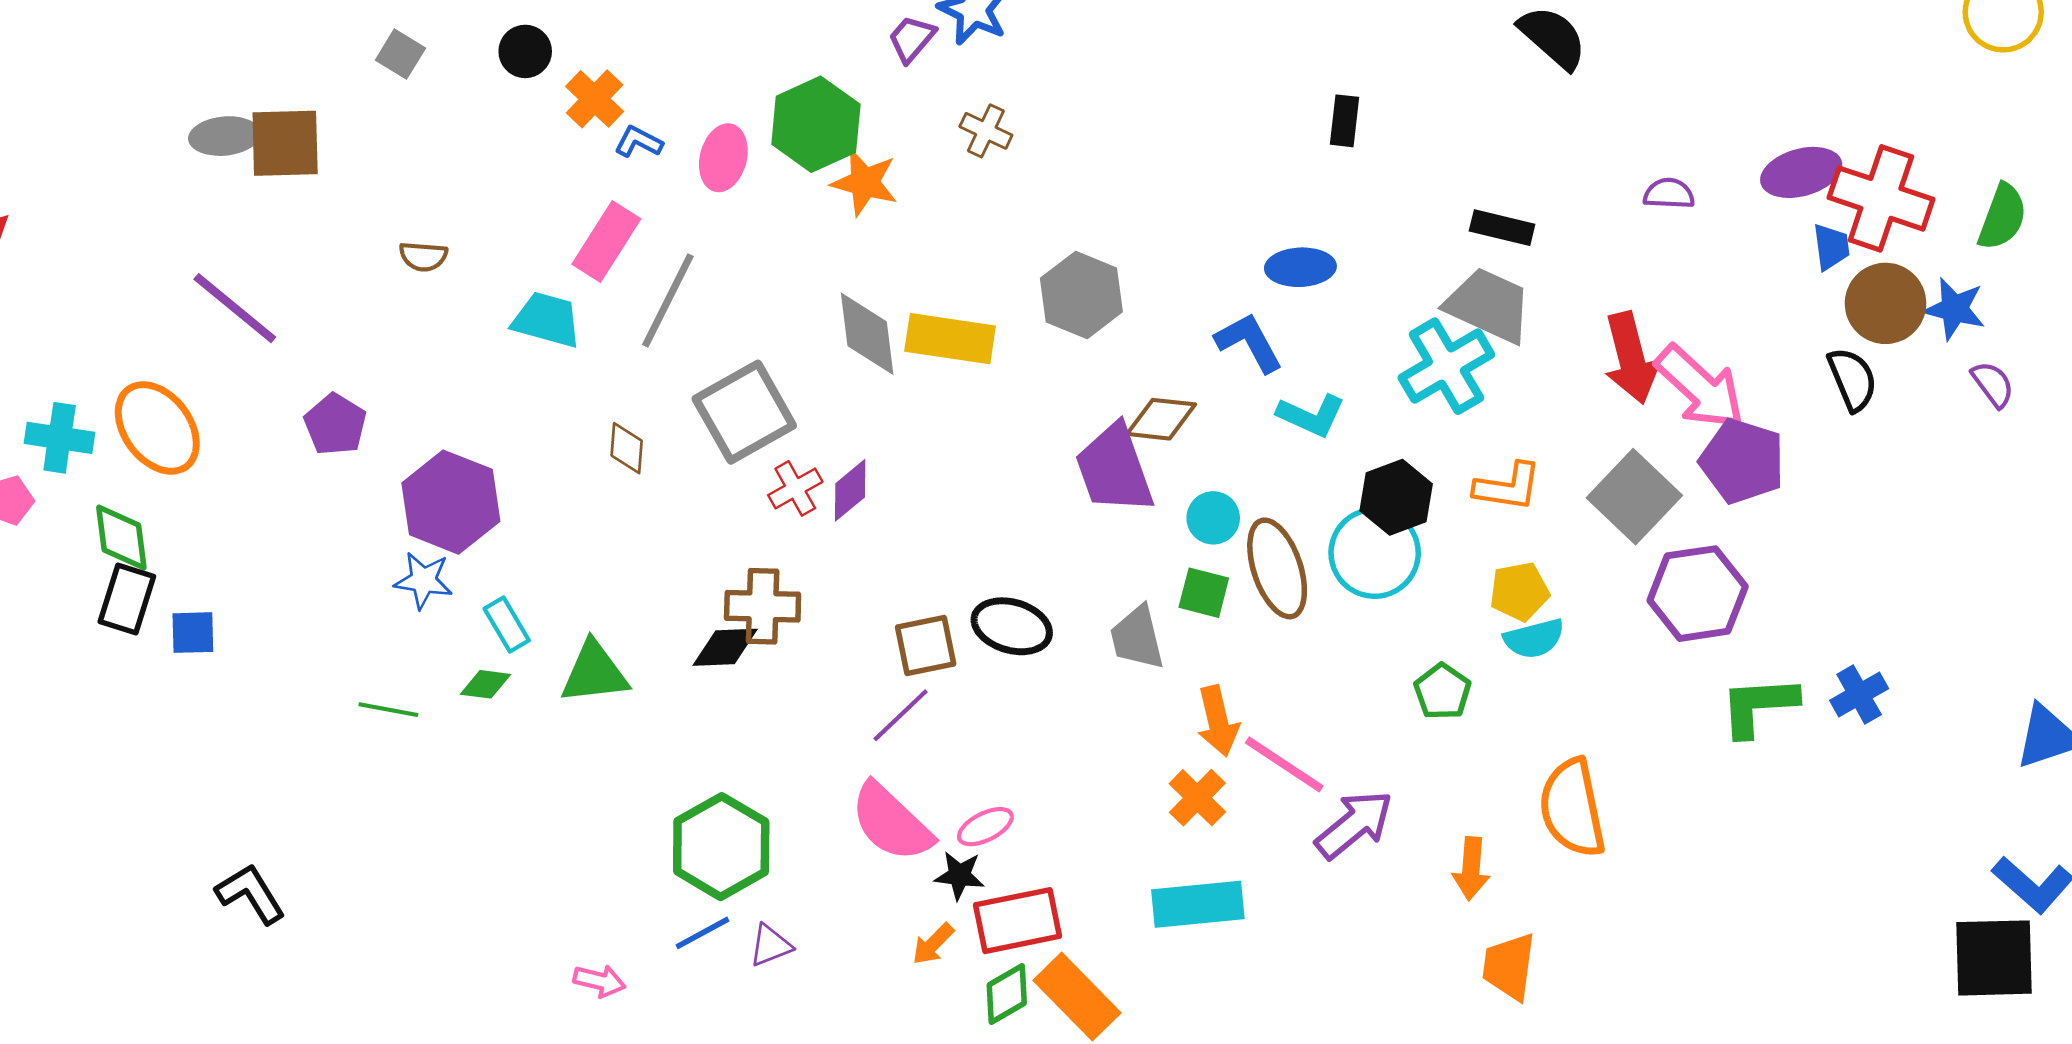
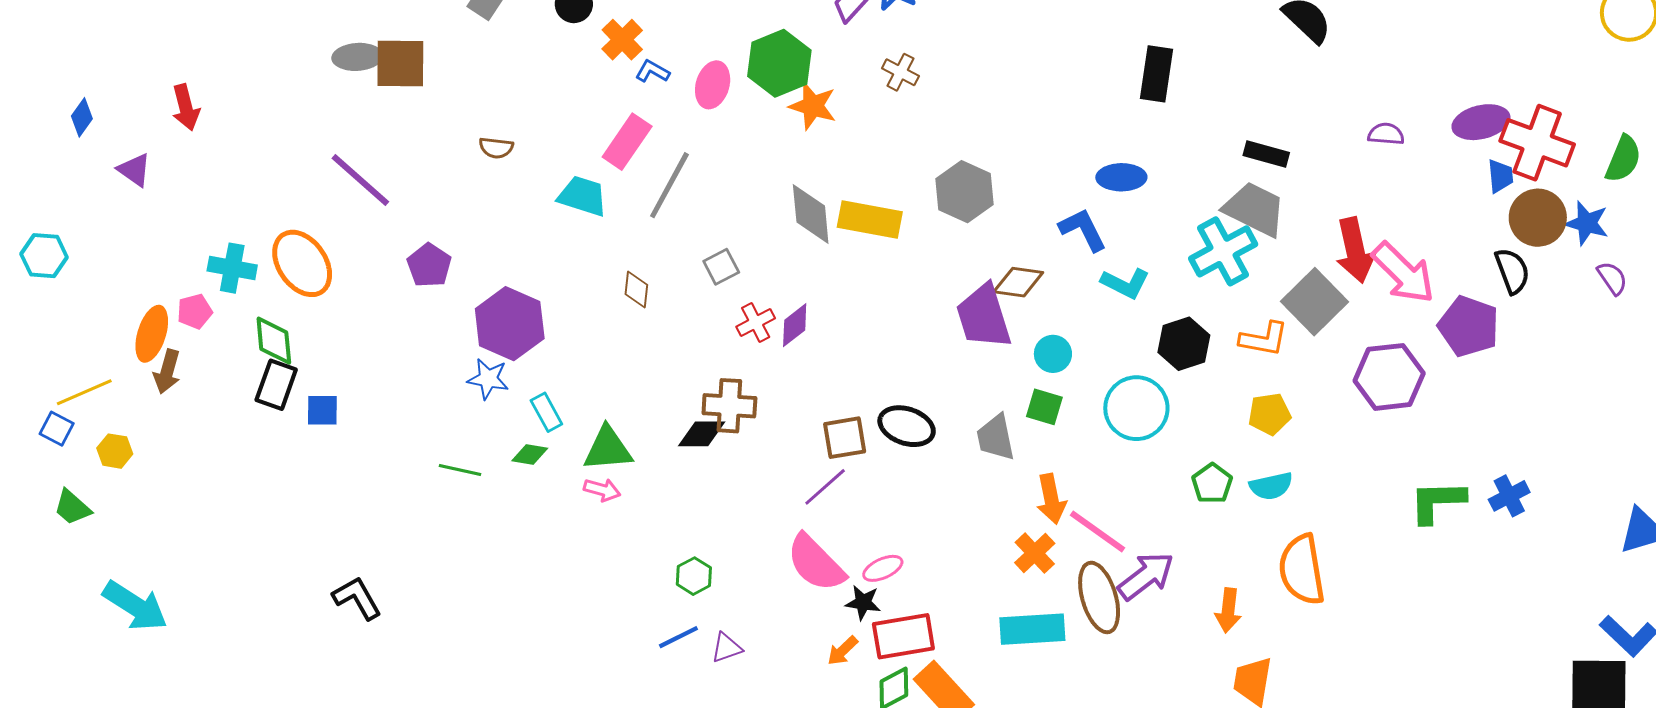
black rectangle: (1345, 121) -> (1157, 74), size x1.5
gray square: (744, 412) -> (721, 267), size x0.5
purple pentagon: (1742, 461) -> (1469, 326), moved
gray square: (1634, 497) -> (1315, 302), moved
cyan circle: (1375, 553) -> (1136, 408), moved
brown ellipse: (1277, 568) -> (1099, 597), moved
purple hexagon: (1698, 594) -> (1389, 377), moved
cyan semicircle: (1534, 639) -> (1271, 486), moved
green hexagon: (721, 847) -> (694, 576), size x0.5
pink arrow: (599, 981) -> (602, 490), moved

